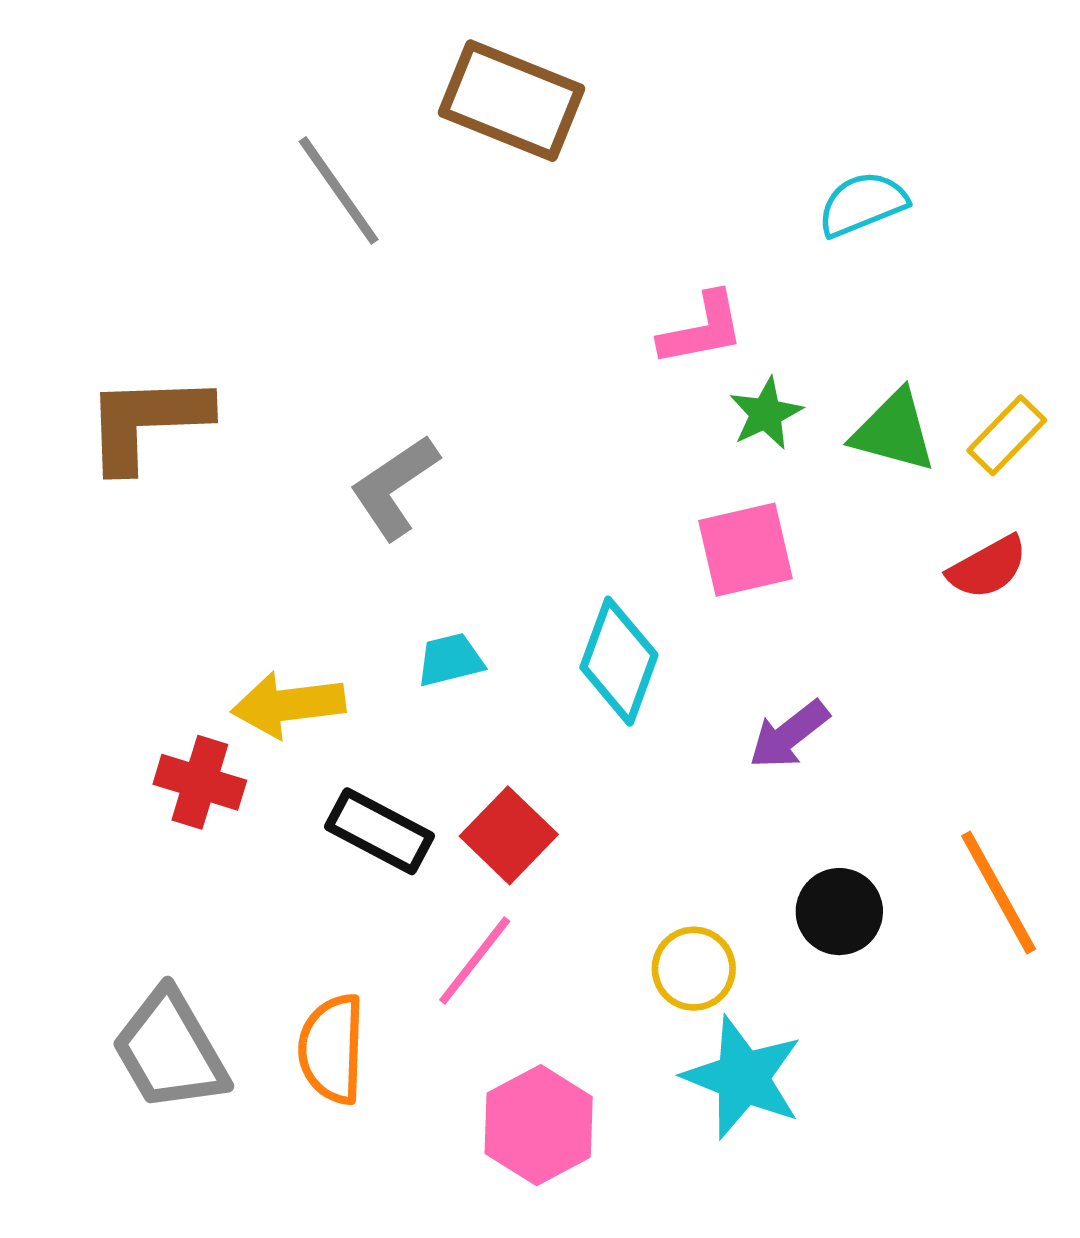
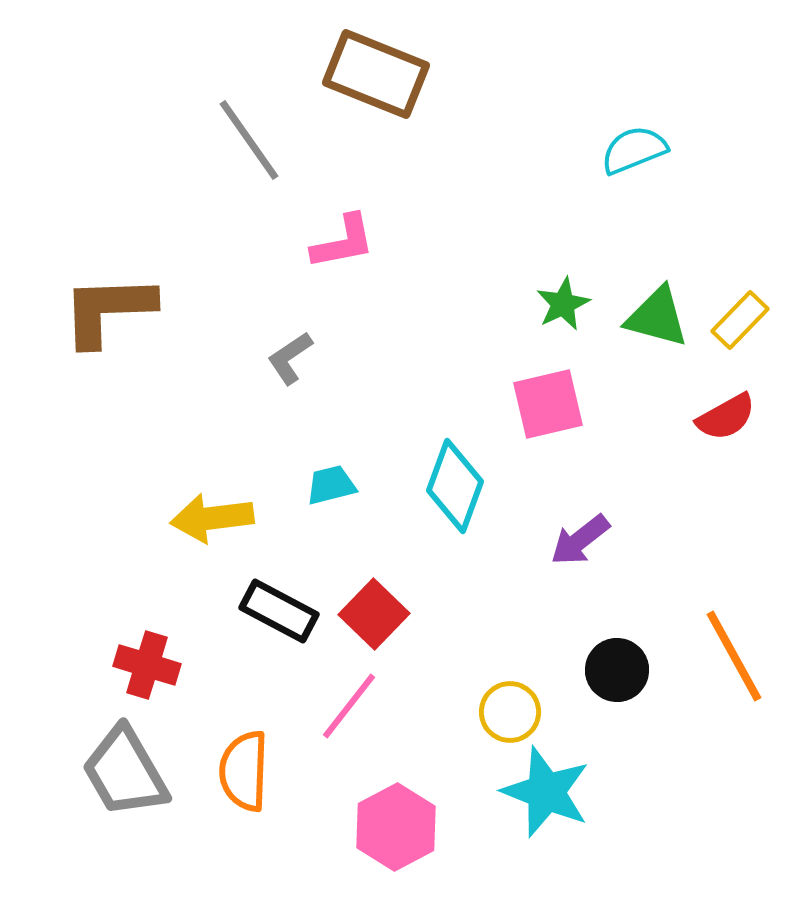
pink L-shape: (702, 329) -> (343, 242), moved
gray L-shape: (394, 487) -> (290, 358), size x0.7
red cross: (200, 782) -> (147, 665), moved

